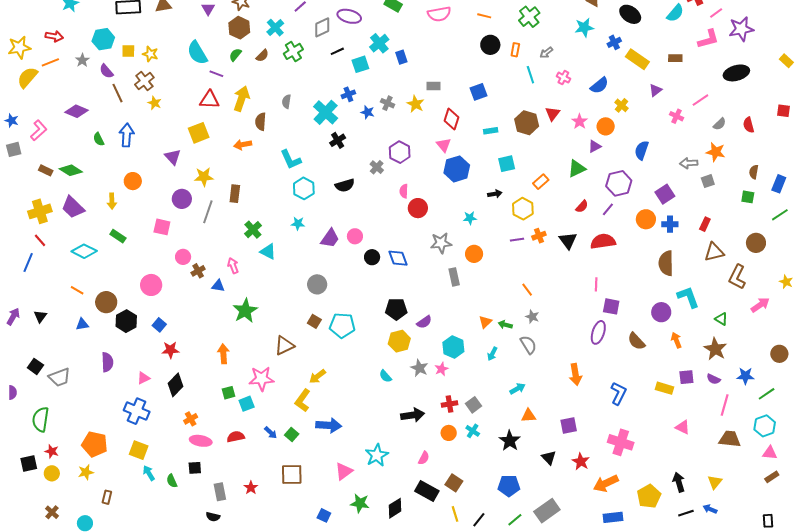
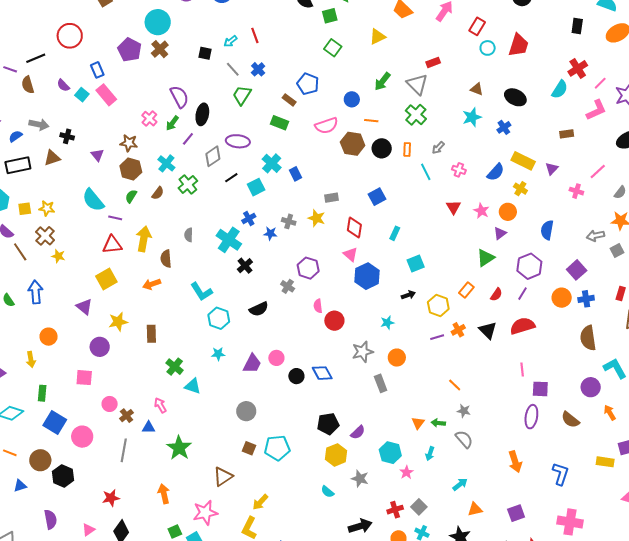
yellow rectangle: (637, 59) -> (523, 161), moved
brown hexagon: (527, 123) -> (353, 144), moved
cyan rectangle: (491, 131) -> (395, 233), turned -48
orange rectangle: (541, 182) -> (466, 290), moved
gray line: (208, 212) -> (124, 450), moved
green rectangle: (118, 236) -> (42, 393), turned 70
blue square: (159, 325) -> (55, 423), moved, size x1.6
pink star: (441, 369) -> (406, 472), moved

